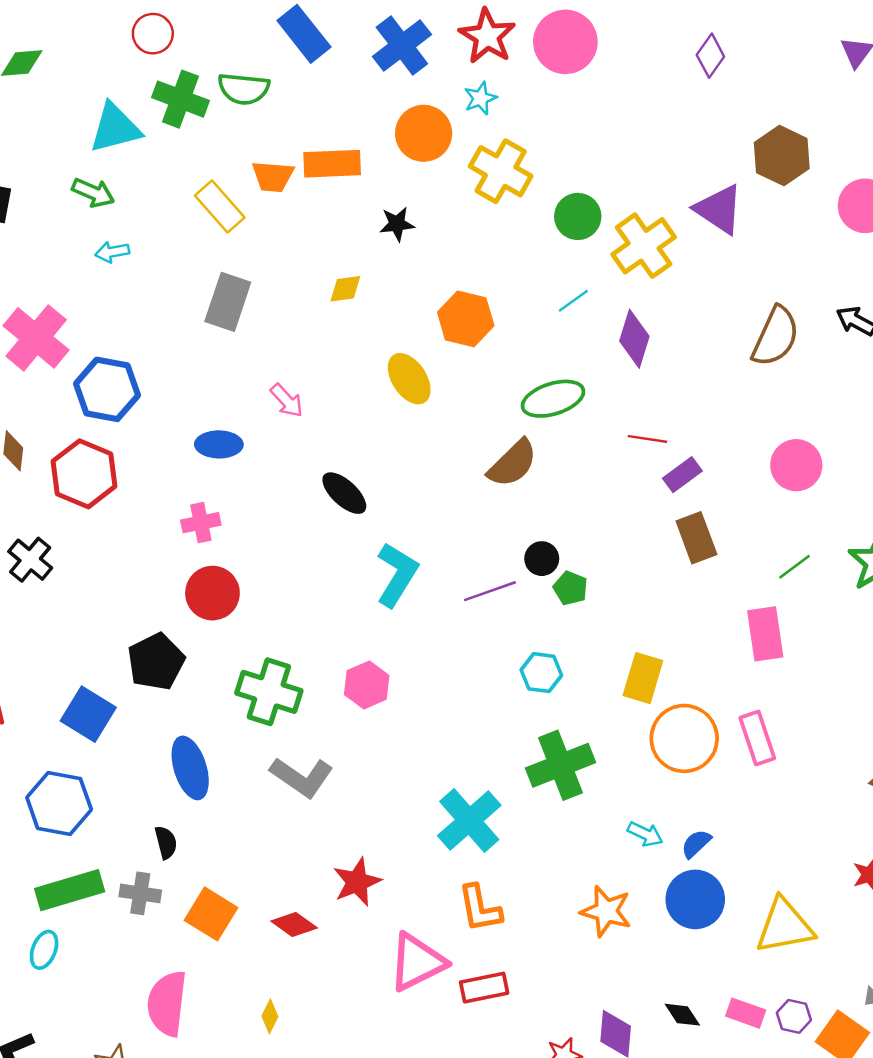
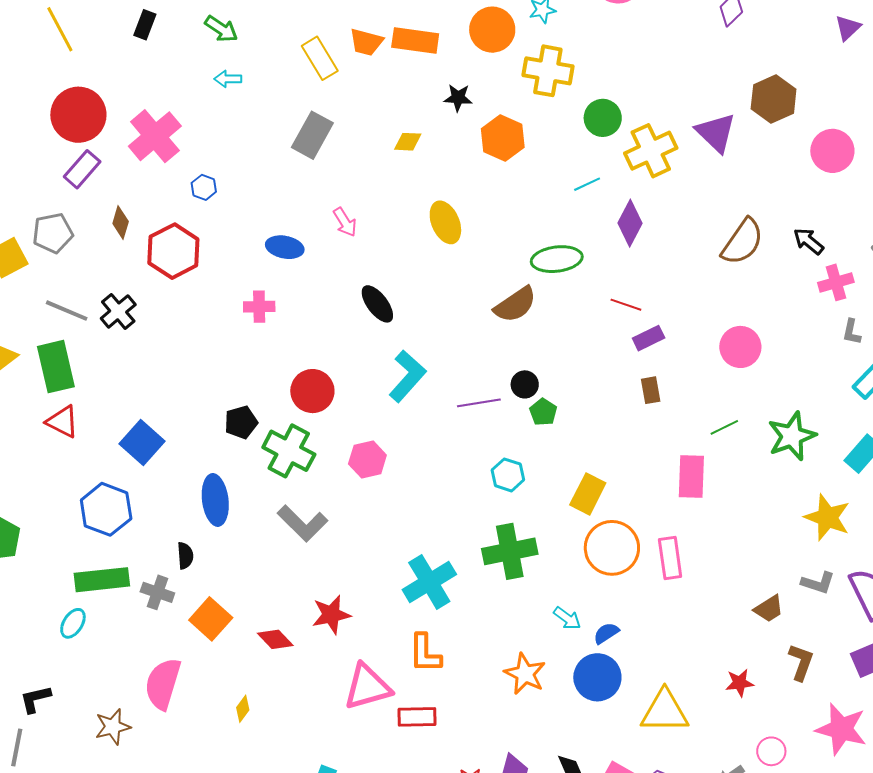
yellow cross: (501, 171) -> (548, 71), turned -30
orange hexagon: (466, 319) -> (503, 138), moved
blue hexagon: (107, 389) -> (204, 187), size x0.5
brown rectangle: (696, 538) -> (651, 390), size x0.7
red circle: (212, 593) -> (312, 391), moved
black pentagon: (156, 662) -> (241, 422), moved, size x0.7

